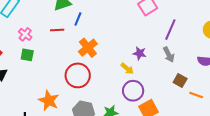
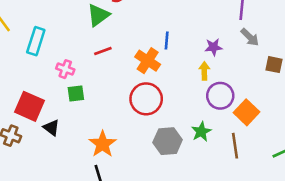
blue line: (78, 19) -> (167, 40), moved
yellow arrow: (127, 69) -> (204, 71), turned -112
orange star: (49, 101) -> (103, 144), moved, turned 30

